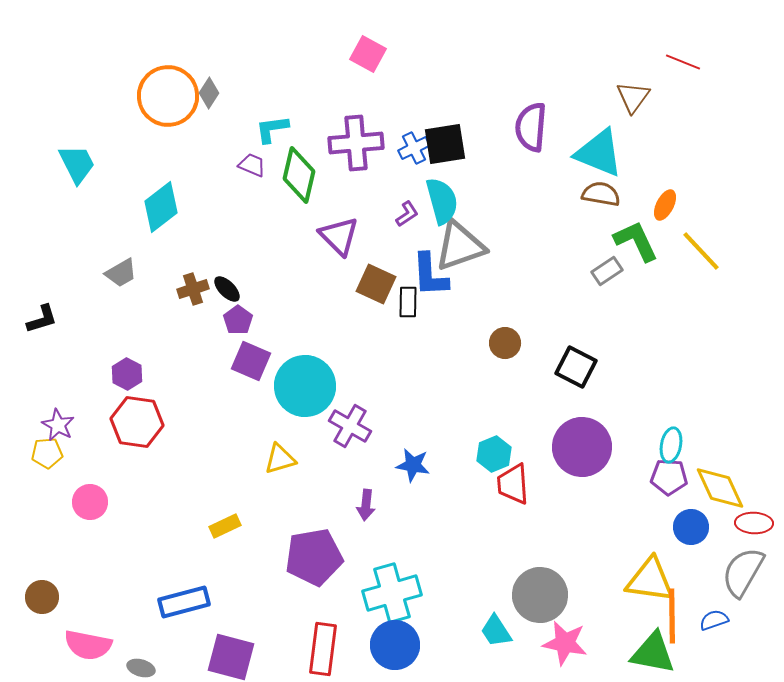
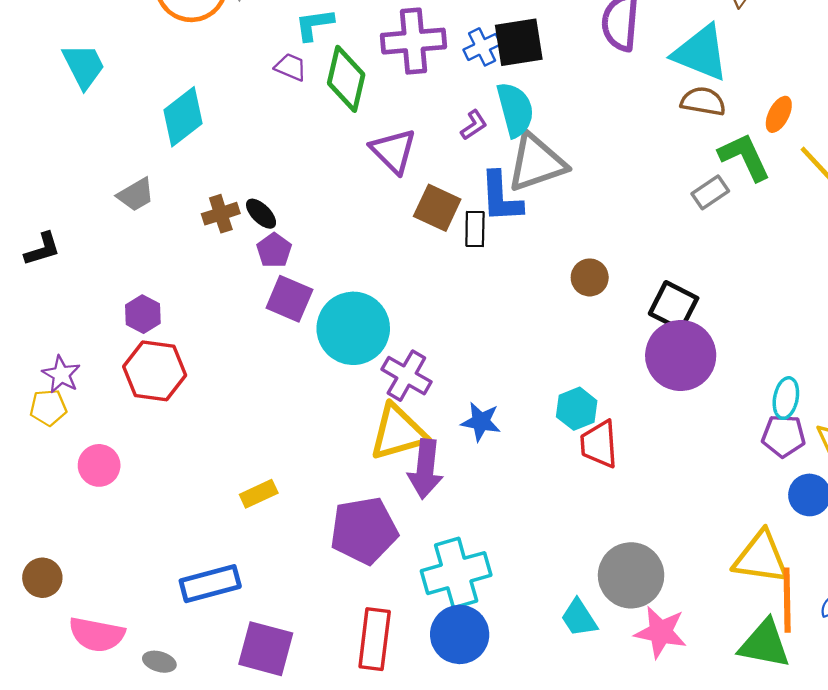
purple circle: (582, 447) -> (681, 355), moved
yellow triangle: (280, 459) -> (398, 432), moved, size x1.6
purple arrow: (366, 505) -> (425, 469), size x1.6

